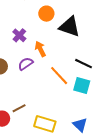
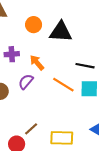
purple cross: (19, 35) -> (12, 54), turned -32

